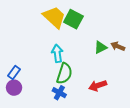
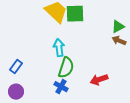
green square: (73, 19) -> (75, 14), turned -30
green triangle: (101, 47) -> (118, 27), moved
purple circle: (14, 88) -> (16, 92), moved

